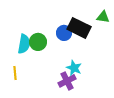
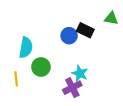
black rectangle: (79, 28) -> (85, 30), size x0.7
green circle: (38, 42) -> (41, 67), moved

